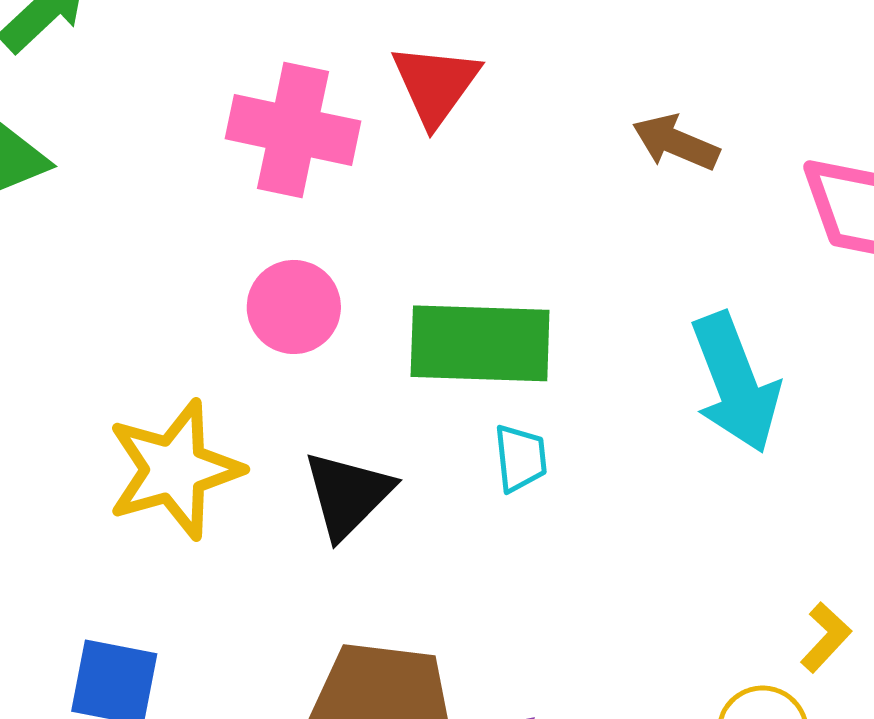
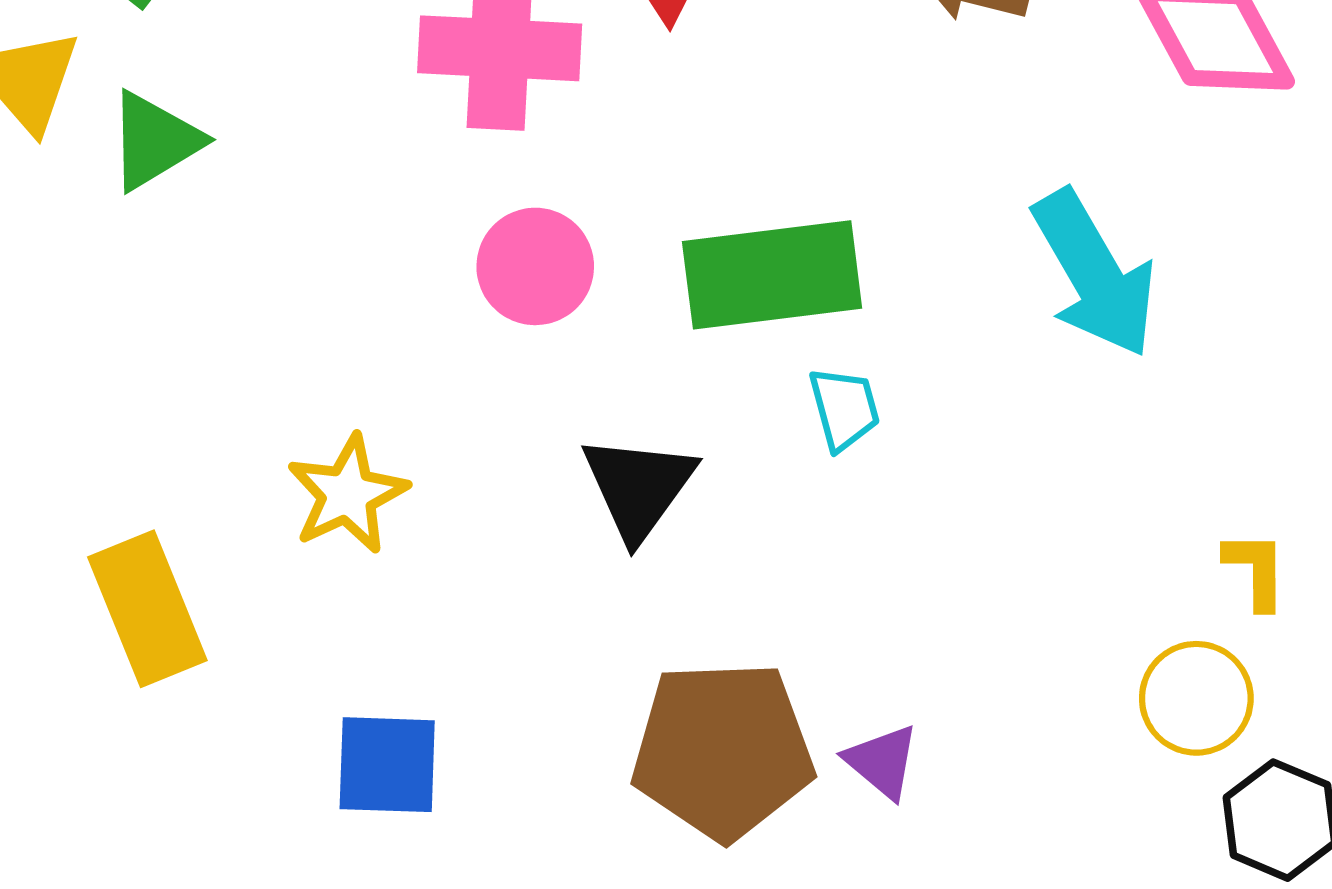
yellow star: (174, 470) -> (347, 494), moved, size x0.7
yellow L-shape: (826, 637) -> (1256, 570), turned -34

